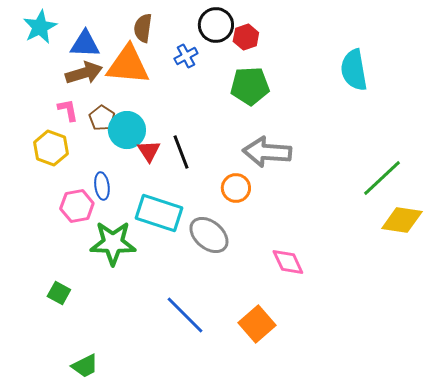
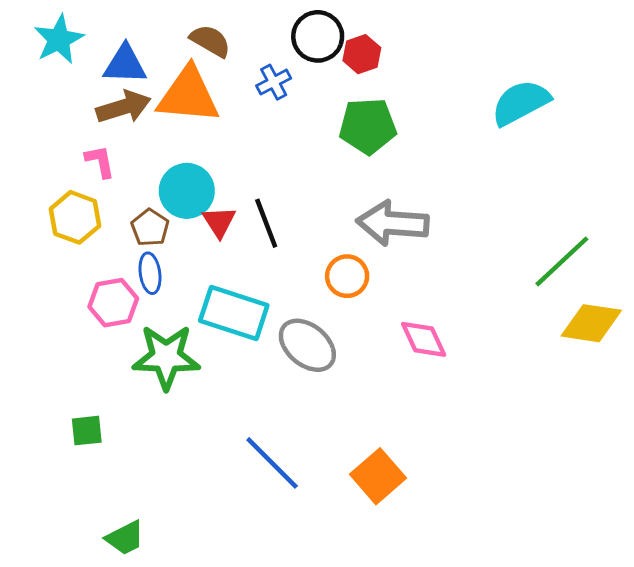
brown semicircle: (143, 28) -> (210, 41), turned 112
cyan semicircle: (354, 70) -> (521, 103), turned 72
brown pentagon: (102, 118) -> (150, 228), moved
pink diamond: (288, 262) -> (424, 339), moved
green square: (59, 293) -> (87, 431), turned -35

